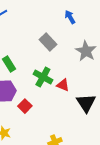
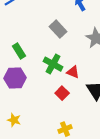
red square: (25, 106) -> (62, 93), moved

